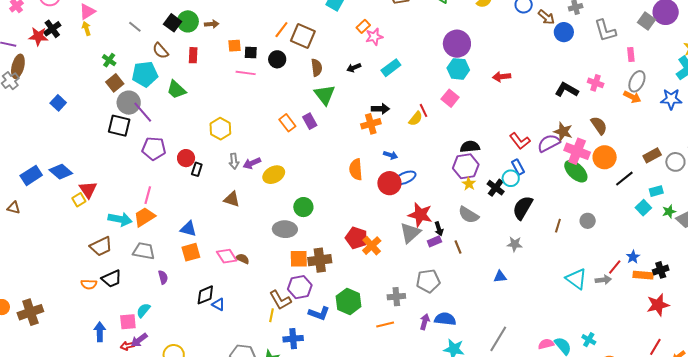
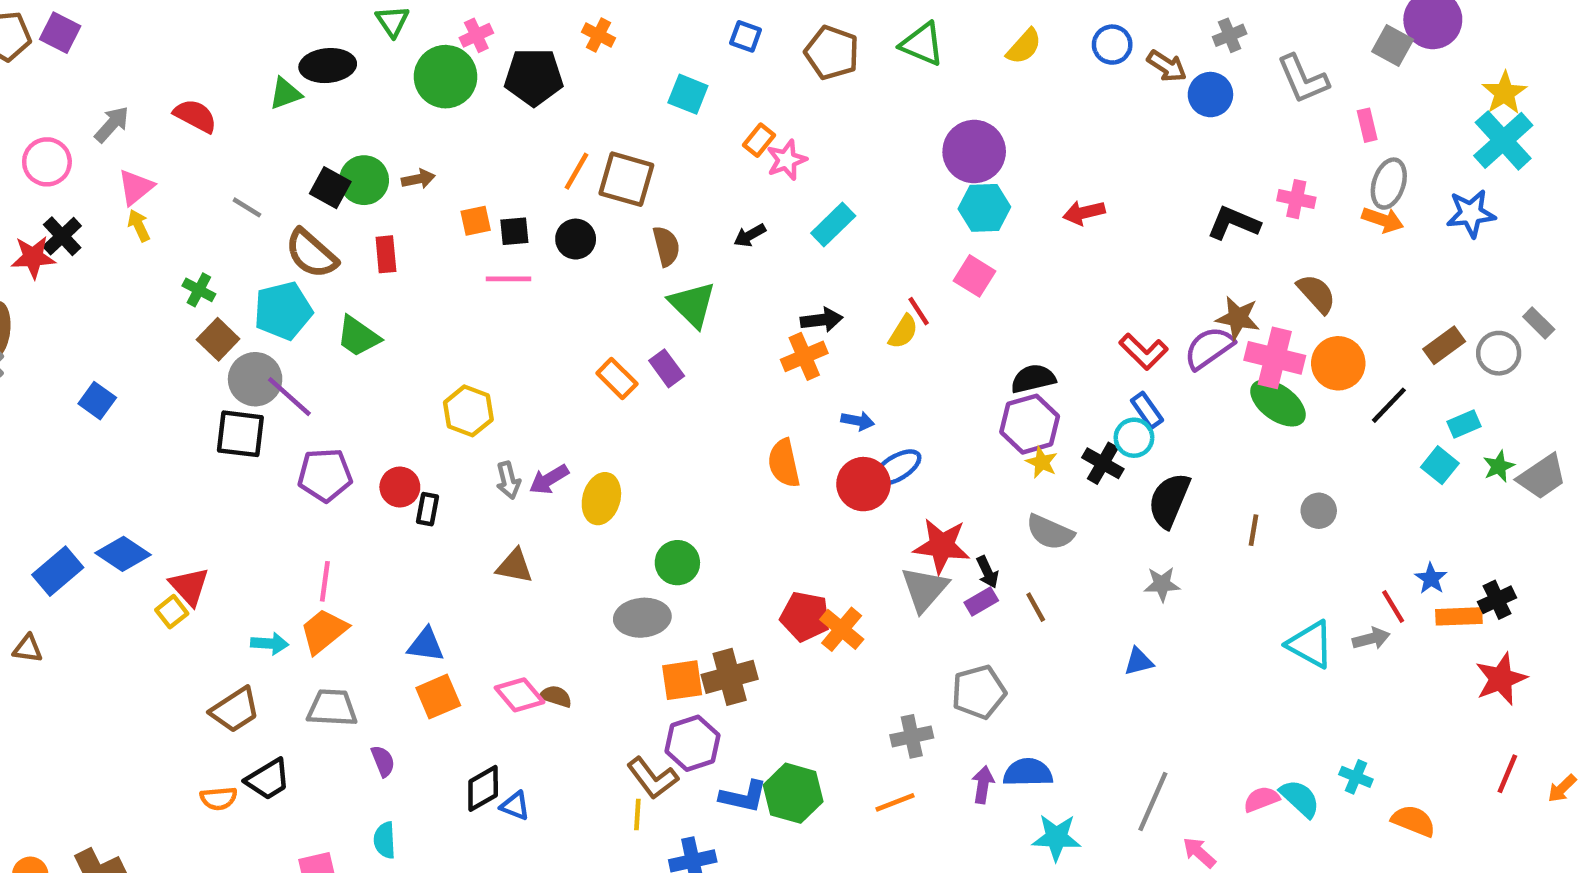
brown semicircle: (160, 51) -> (311, 254), size x1.4
yellow ellipse: (274, 175) -> (601, 499), turned -40
cyan arrow: (120, 219) -> (270, 644), size x0.7
red line: (615, 267) -> (1393, 606), turned -63
green hexagon: (348, 301) -> (793, 793), moved
cyan semicircle: (143, 310) -> (385, 840), moved, turned -35

